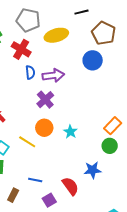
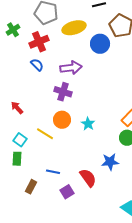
red cross: (21, 49) -> (39, 42), turned 36
blue circle: (93, 60) -> (100, 44), moved
blue semicircle: (30, 72) -> (37, 65), moved, turned -40
purple cross: (45, 100) -> (63, 92), turned -30

